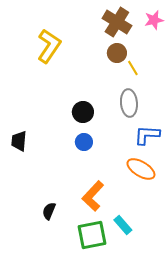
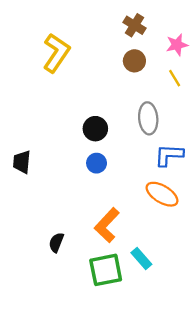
pink star: (154, 20) -> (177, 45), moved
brown cross: (117, 22) -> (134, 25), size x0.7
yellow line: (133, 68) -> (175, 78), moved

